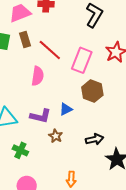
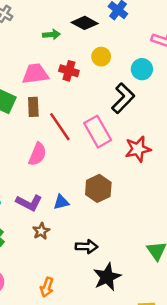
pink rectangle: (82, 60) -> (98, 132), moved, turned -65

